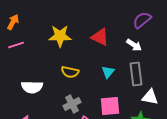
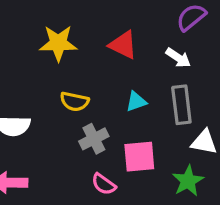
cyan triangle: (108, 72) -> (136, 102), turned 32
gray cross: (72, 104) -> (94, 139), moved

